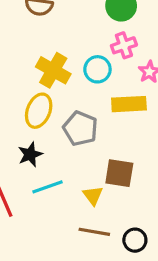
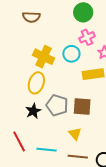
gray pentagon: (80, 128) -> (57, 105), moved
brown square: (119, 173) -> (82, 106), moved
cyan line: (48, 187) -> (46, 150), moved, turned 30

